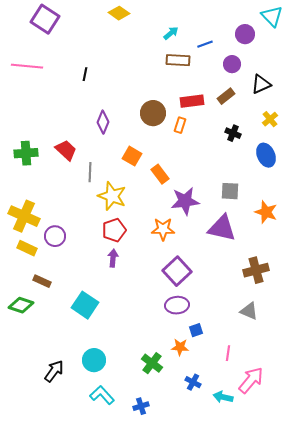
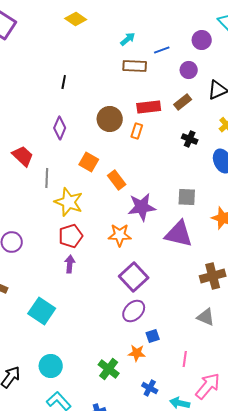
black line: (85, 74) -> (64, 82), moved
purple ellipse: (177, 305) -> (134, 311), turned -40

